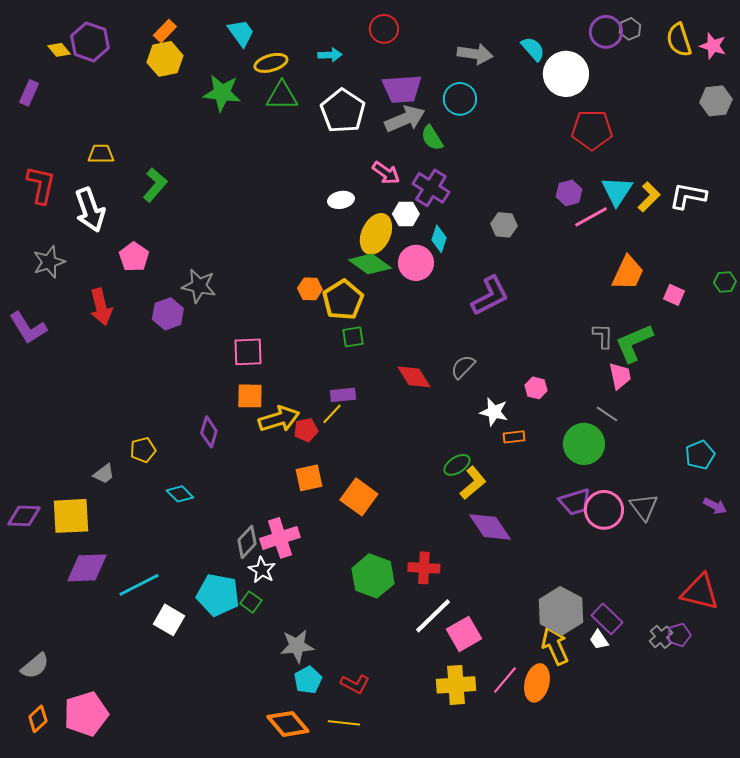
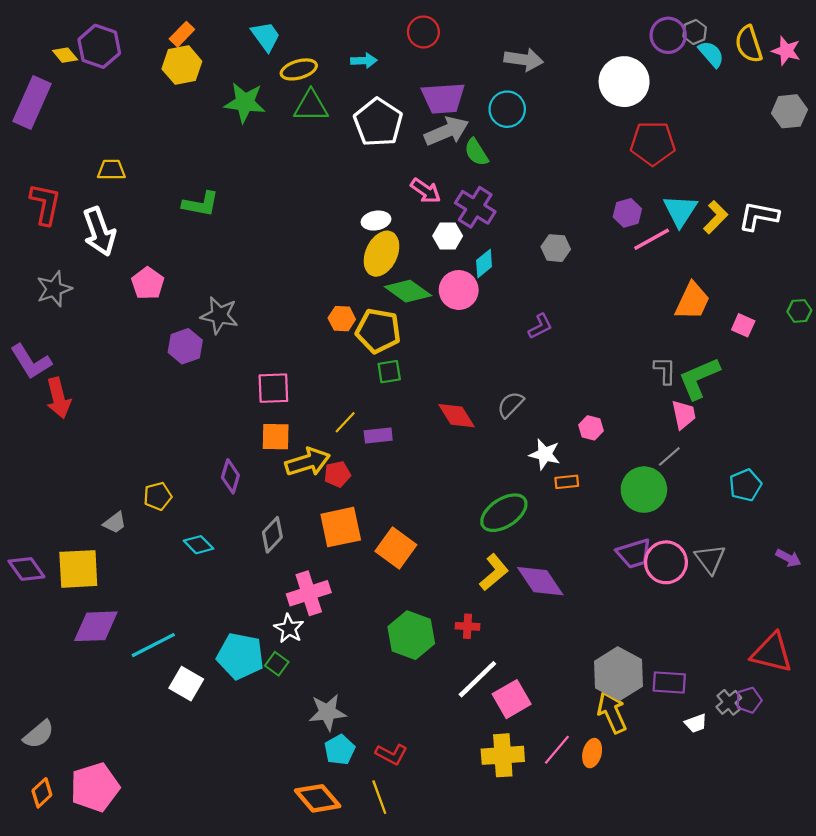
cyan semicircle: (533, 49) -> (711, 54), moved
purple rectangle: (29, 93) -> (32, 103), size x1.8
green L-shape: (155, 185) -> (201, 204), moved, turned 60
yellow ellipse: (376, 234) -> (382, 254), moved
cyan diamond: (439, 239) -> (484, 264), turned 32
purple L-shape: (490, 296) -> (540, 326), size x0.6
yellow pentagon: (343, 300) -> (378, 331), turned -30
red arrow: (101, 307) -> (58, 398), moved
yellow line: (332, 414) -> (345, 422), moved
gray line: (607, 414) -> (669, 456), turned -75
cyan pentagon: (700, 455) -> (745, 485), moved
green ellipse: (457, 465) -> (504, 513), size x1.6
orange square: (309, 478) -> (341, 527), size x1.4
yellow L-shape: (473, 483) -> (494, 572), moved
purple diamond: (24, 516) -> (26, 569), turned 52
gray diamond: (247, 542) -> (272, 535), moved
red cross: (424, 568) -> (468, 626), size x0.7
purple rectangle: (607, 619) -> (669, 683), turned -40
white trapezoid: (599, 640) -> (696, 723), moved, turned -75
orange ellipse: (537, 683) -> (592, 753), size x0.7
yellow line: (344, 723) -> (379, 797), turned 64

